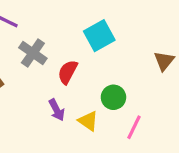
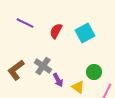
gray cross: (33, 53) -> (43, 66), moved
red semicircle: (68, 72) -> (56, 31), moved

